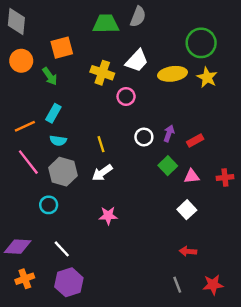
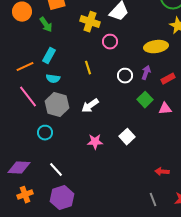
yellow ellipse: (172, 74) -> (156, 47), moved
yellow line: (101, 144) -> (88, 68), moved
white square: (187, 210) -> (127, 137), moved

